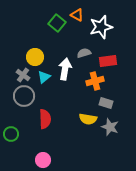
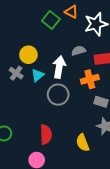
gray circle: (24, 96) -> (58, 95), moved
red semicircle: (45, 119) -> (46, 134), moved
yellow semicircle: (88, 119) -> (83, 143), moved, turned 60

